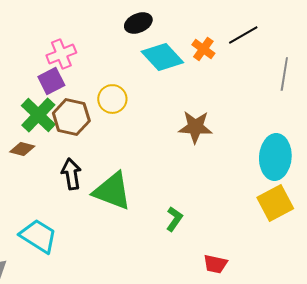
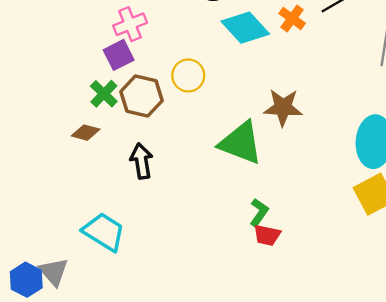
green cross: (38, 115) -> (104, 94), size x0.7
green triangle: (112, 191) -> (241, 143), moved
red trapezoid: (215, 264) -> (267, 235), moved

